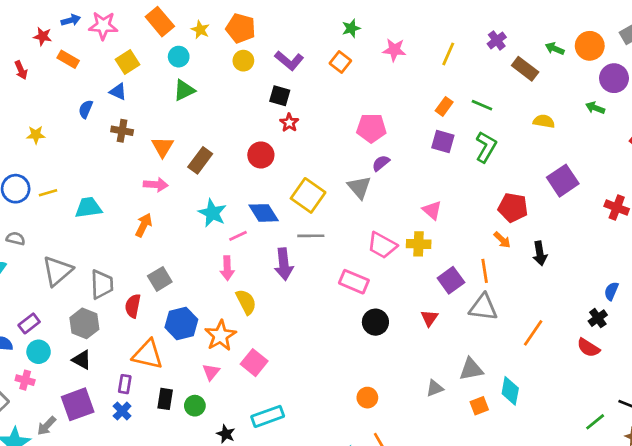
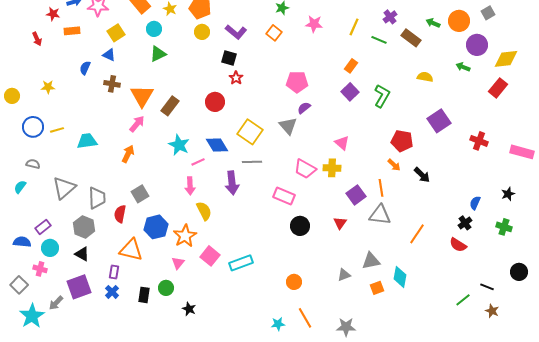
orange rectangle: (68, 59) -> (72, 31), turned -35
green line: (482, 105) -> (379, 40), moved
purple square: (443, 142) -> (350, 92), turned 30
orange triangle: (163, 147) -> (142, 96), size x1.4
pink arrow: (156, 185) -> (137, 124), turned -54
black arrow: (540, 253) -> (422, 175), turned -36
black rectangle: (165, 399) -> (144, 295), moved
cyan rectangle: (268, 416) -> (241, 263), moved

